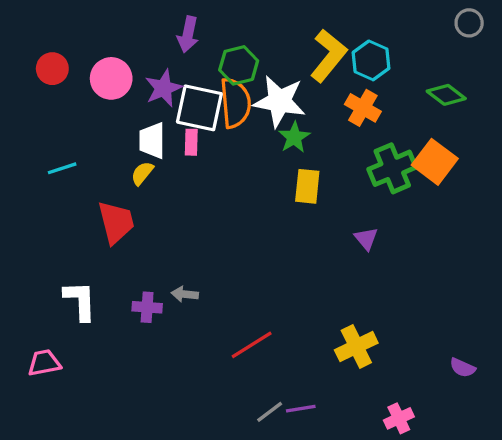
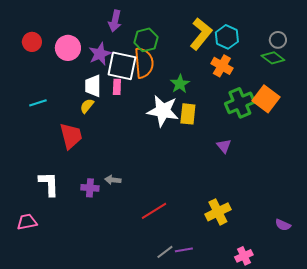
gray circle: (469, 23) -> (278, 40), moved
white star: (279, 101) -> (163, 111), moved

